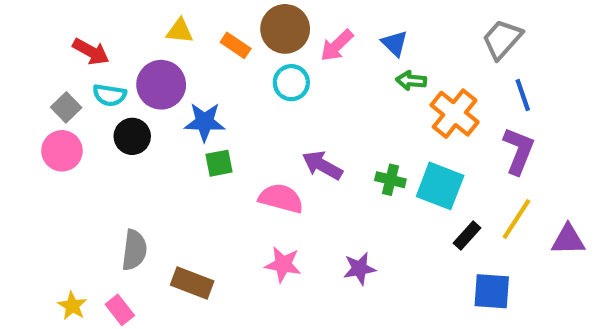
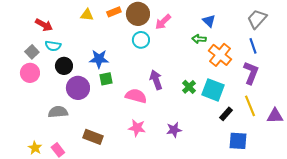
gray trapezoid: (502, 39) -> (257, 19), moved
blue triangle: (395, 43) -> (209, 21), moved
orange rectangle: (236, 45) -> (114, 12), moved, turned -56
purple circle: (161, 85) -> (78, 88), moved
purple arrow: (322, 165) -> (156, 80), turned 42
green cross: (390, 180) -> (189, 87), turned 32
yellow line: (517, 219) -> (250, 106), turned -55
gray semicircle: (134, 250) -> (58, 112), moved, turned -102

